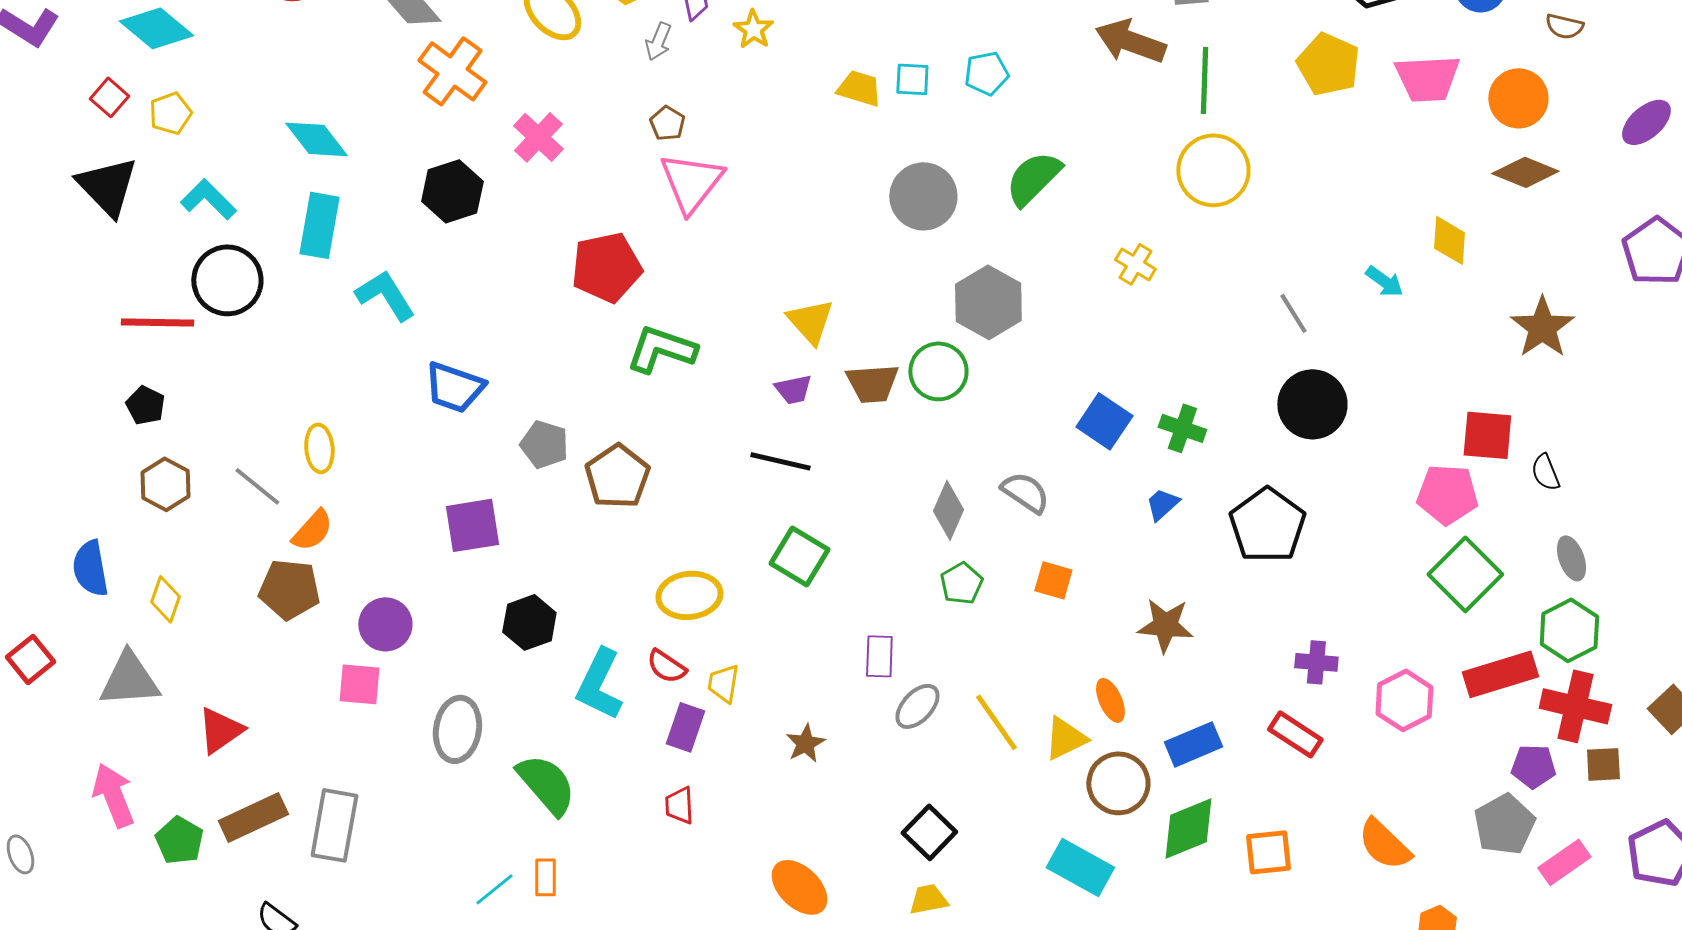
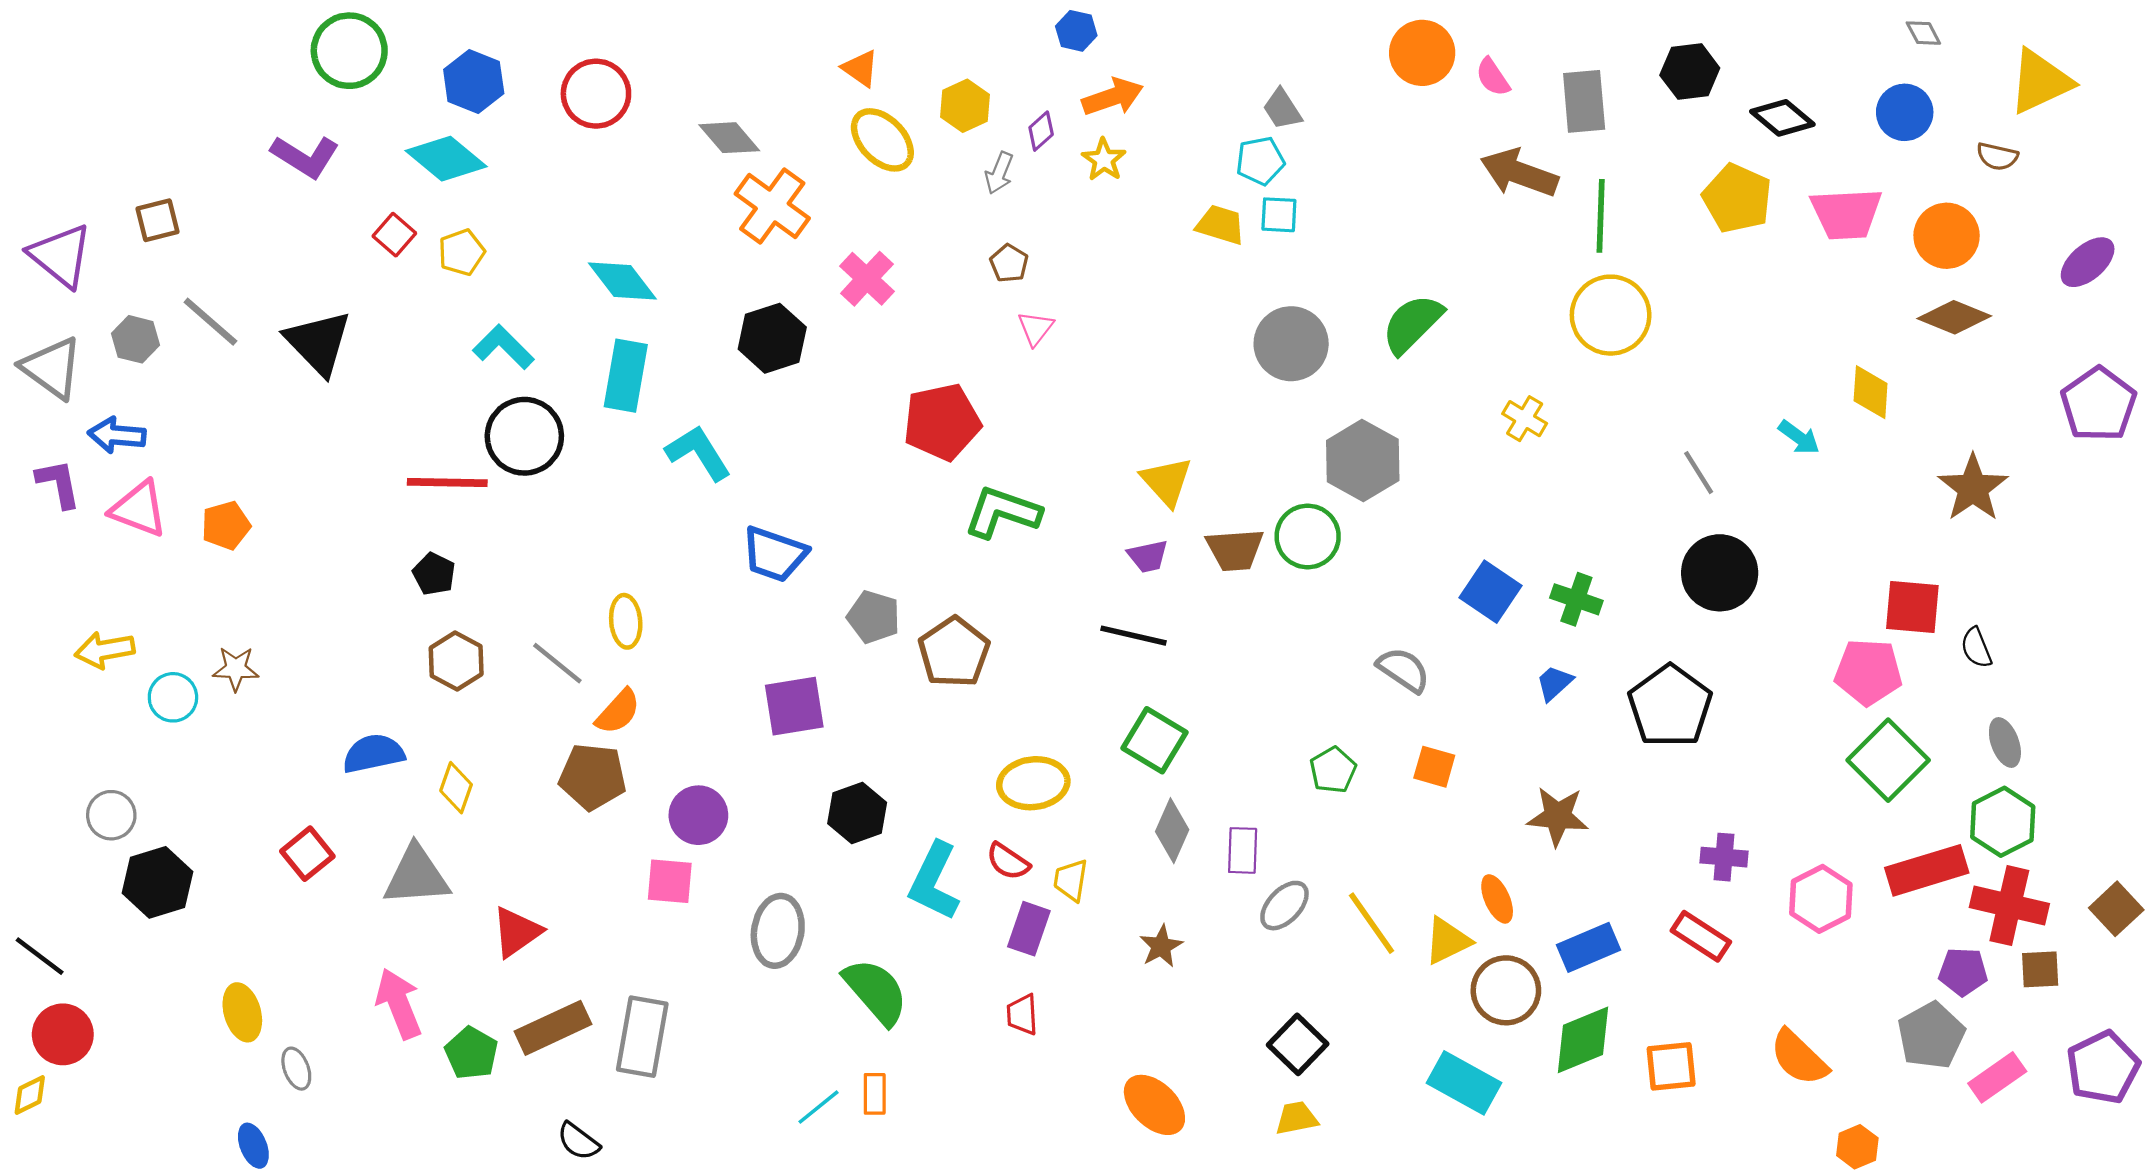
cyan pentagon: (986, 73) -> (1260, 161), moved
pink triangle: (691, 182) -> (1036, 328), size x0.5
black triangle: (107, 186) -> (318, 343), moved
gray diamond: (948, 510) -> (1172, 831), moved
blue semicircle: (90, 568) -> (373, 753), turned 88

